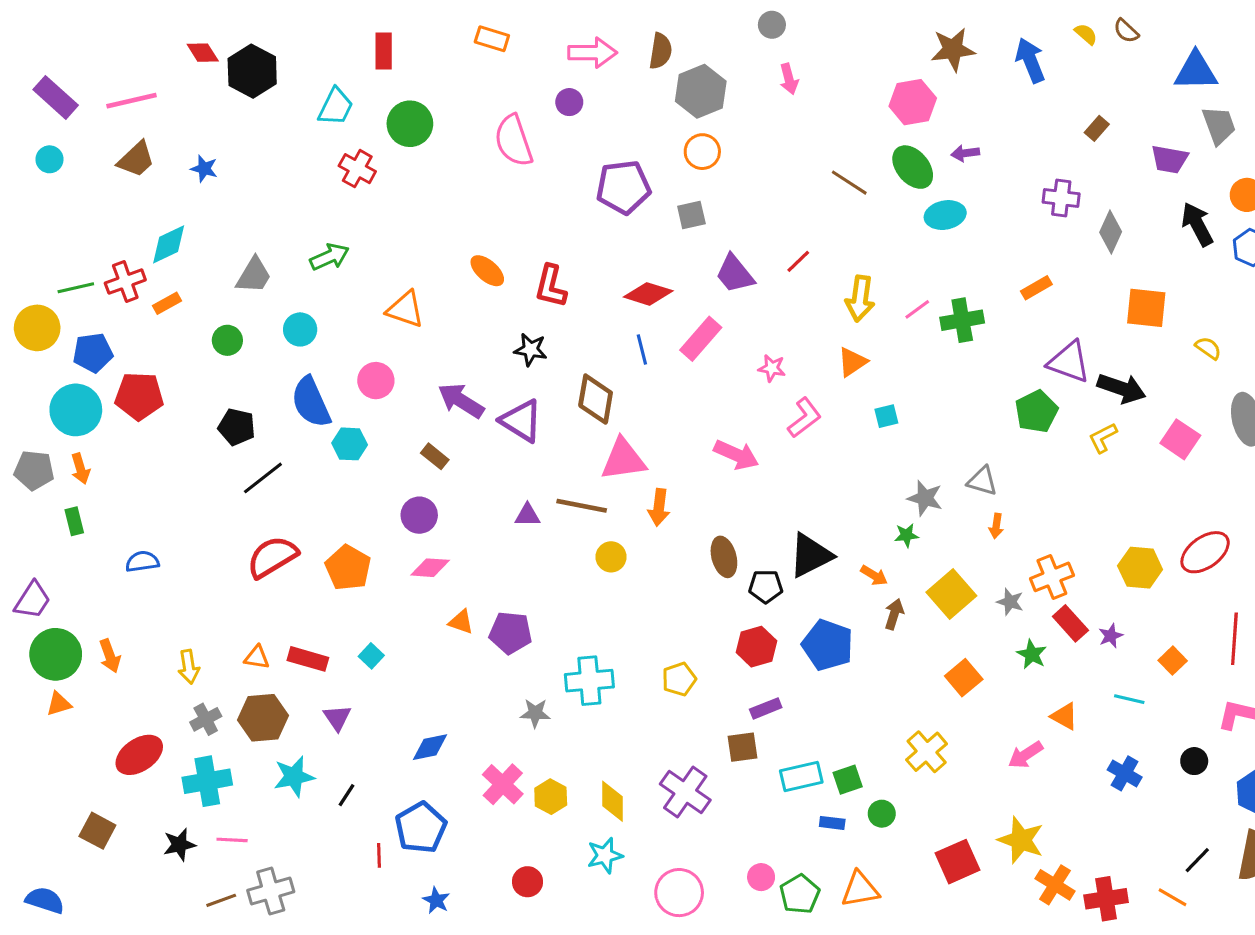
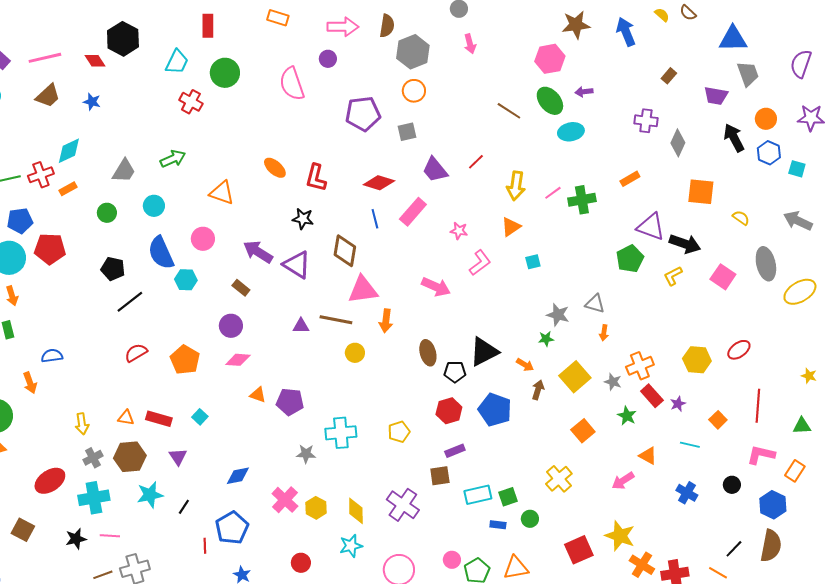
red diamond: (203, 53) -> (95, 61), moved
red ellipse: (1205, 552) -> (739, 350), size x0.7
red semicircle: (272, 557) -> (136, 353), size x0.7
orange arrow: (110, 656) -> (30, 383), moved

